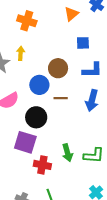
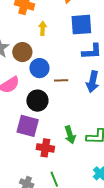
blue square: (83, 43) -> (81, 25), size x1.6
yellow arrow: (21, 53) -> (43, 28), moved
brown circle: (58, 68) -> (22, 52), moved

